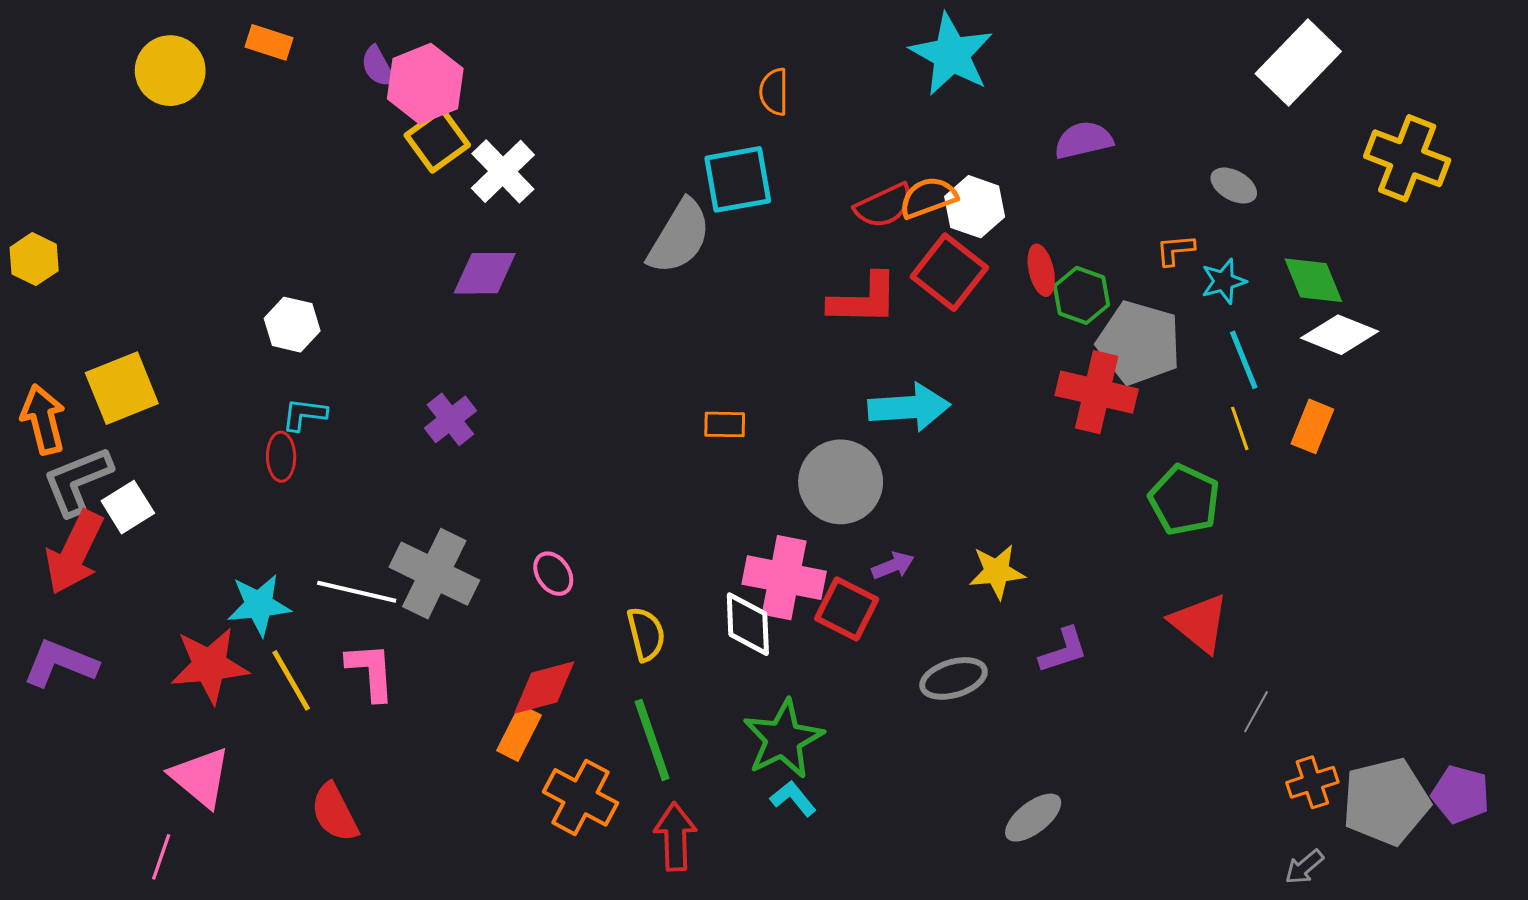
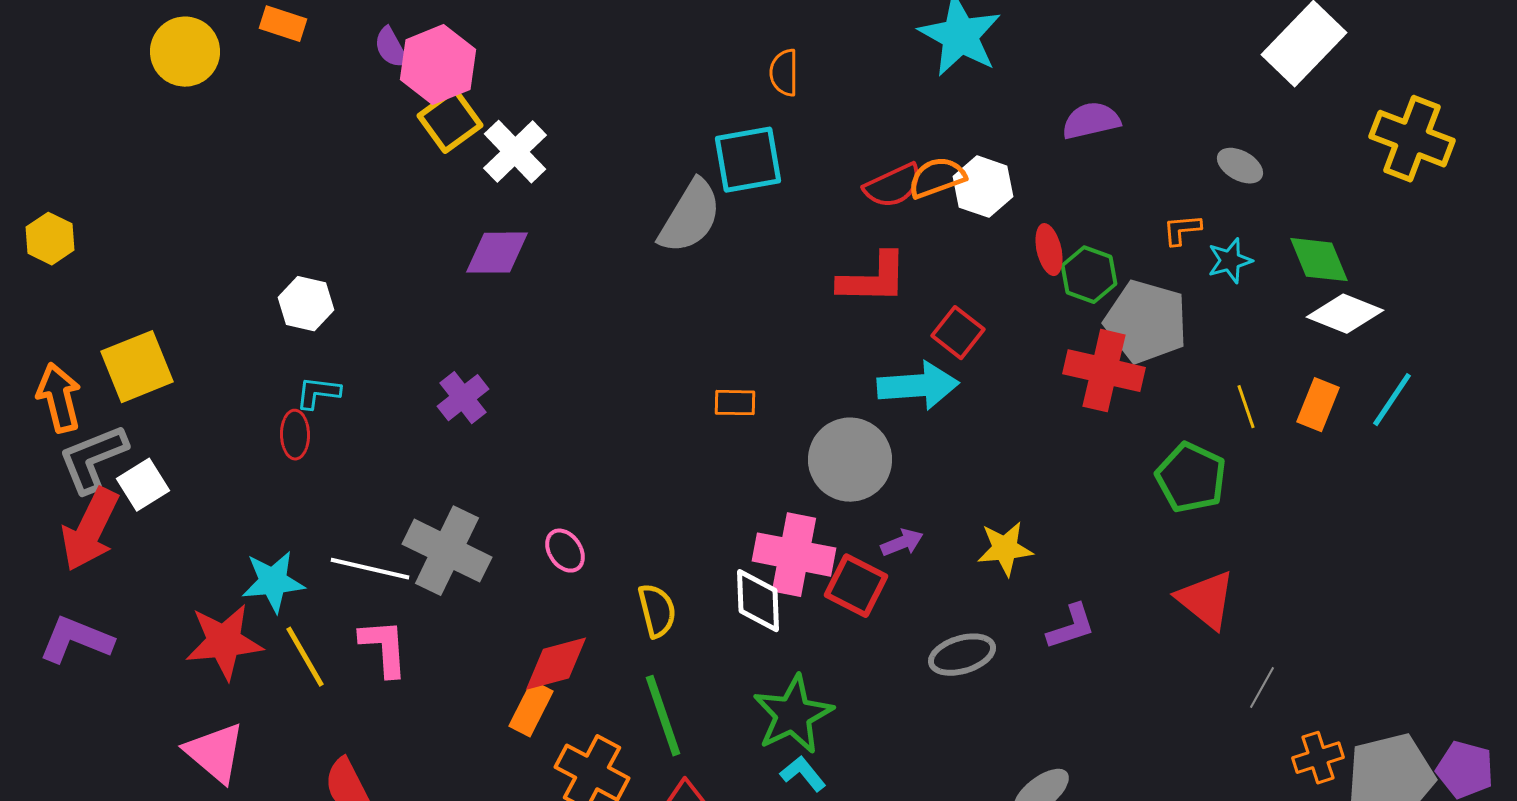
red square: (949, 272) -> (958, 333), moved, size x0.7
cyan line: (1244, 360) -> (1392, 400), moved, turned 56

